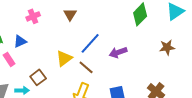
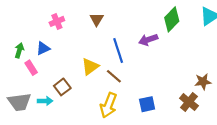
blue line: (90, 43) -> (118, 50), turned -60
brown star: (167, 47) -> (203, 82), moved
purple arrow: (118, 52) -> (148, 40), moved

